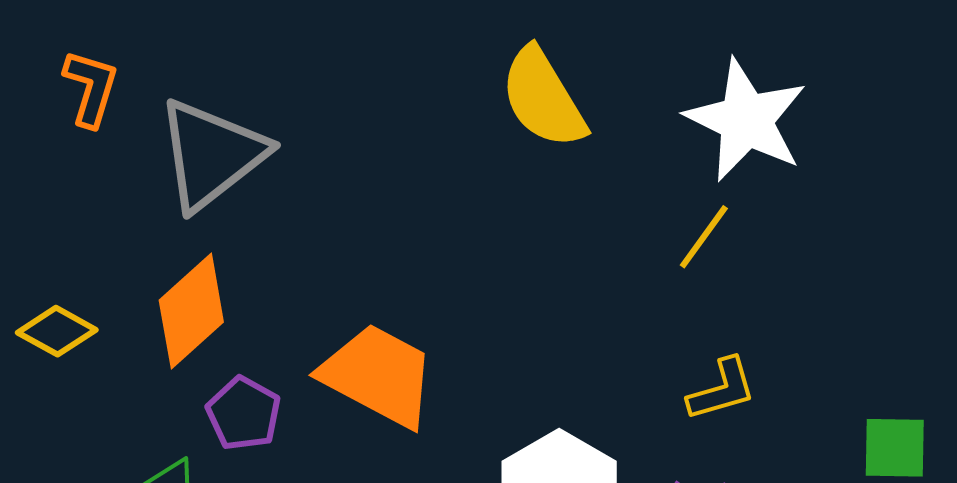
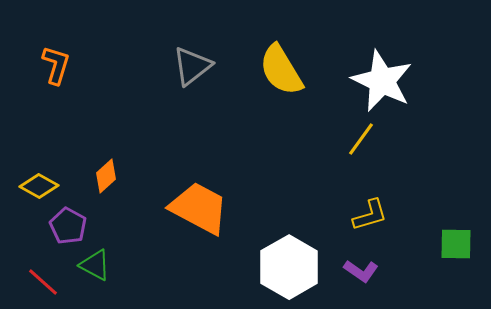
gray triangle: (211, 154) -> (192, 66), moved, size x0.7
orange diamond: (191, 311) -> (106, 176), size x0.6
purple pentagon: (244, 414) -> (68, 226), moved

